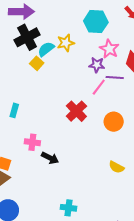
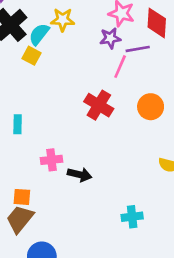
yellow star: (66, 43) -> (63, 20), turned 30
cyan cross: (68, 208) -> (132, 217), moved

